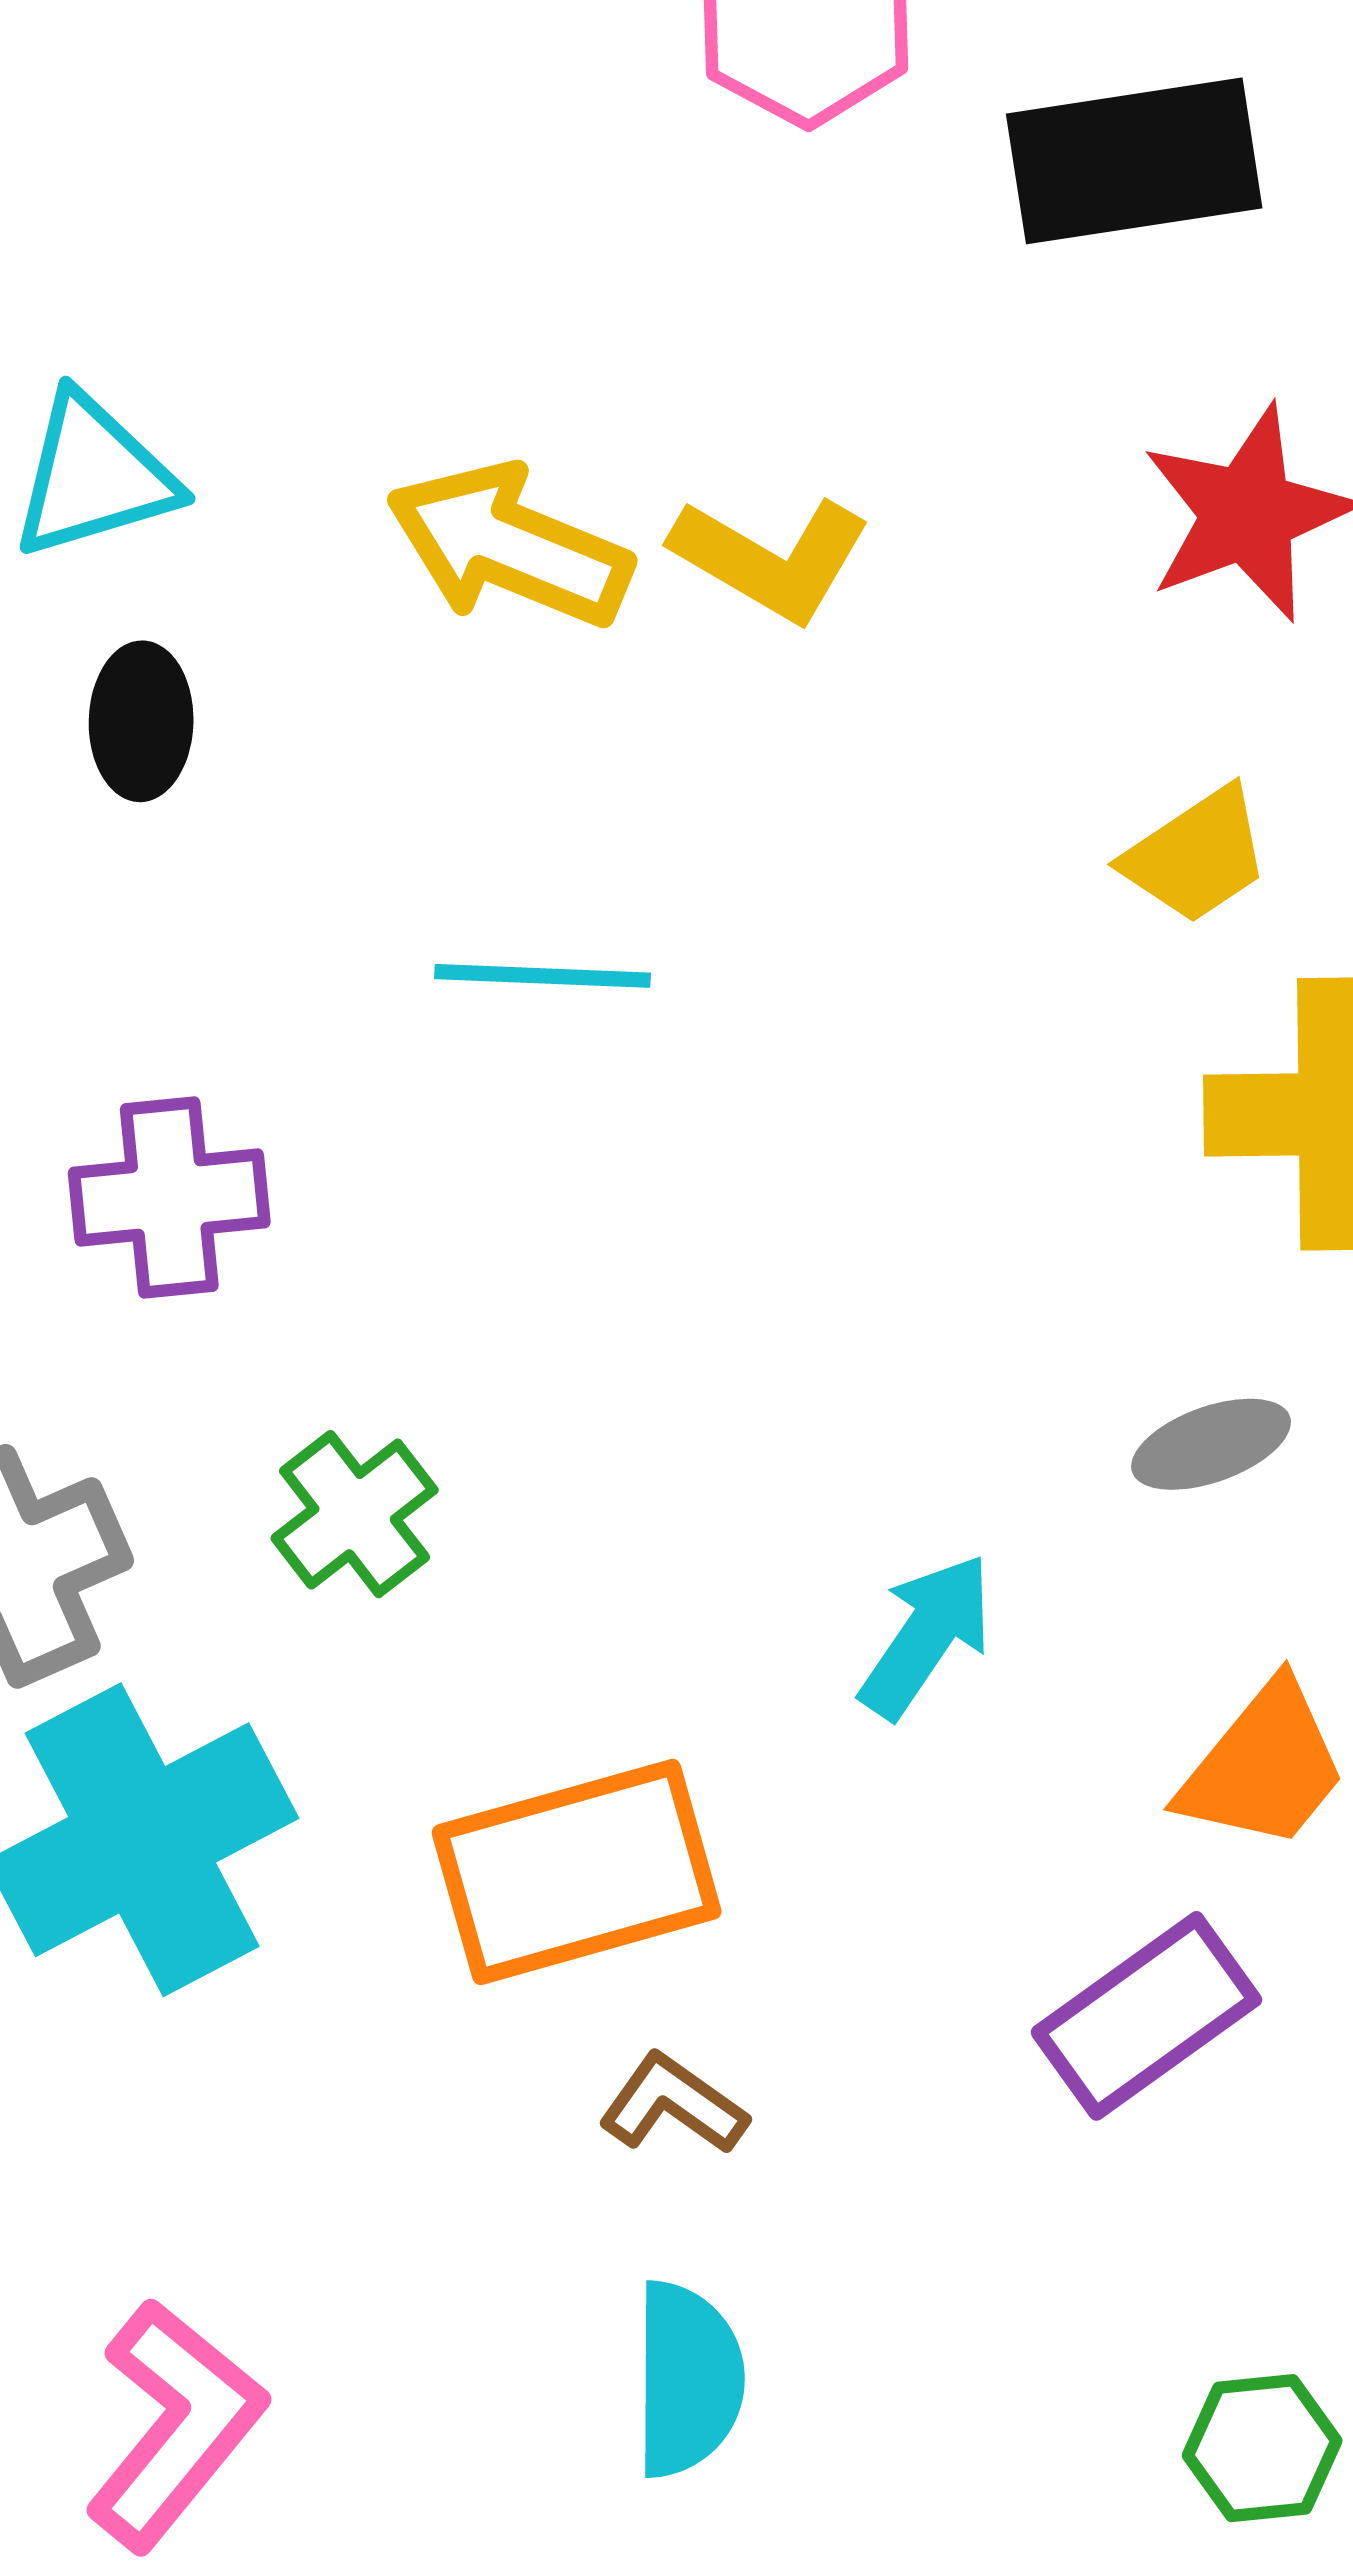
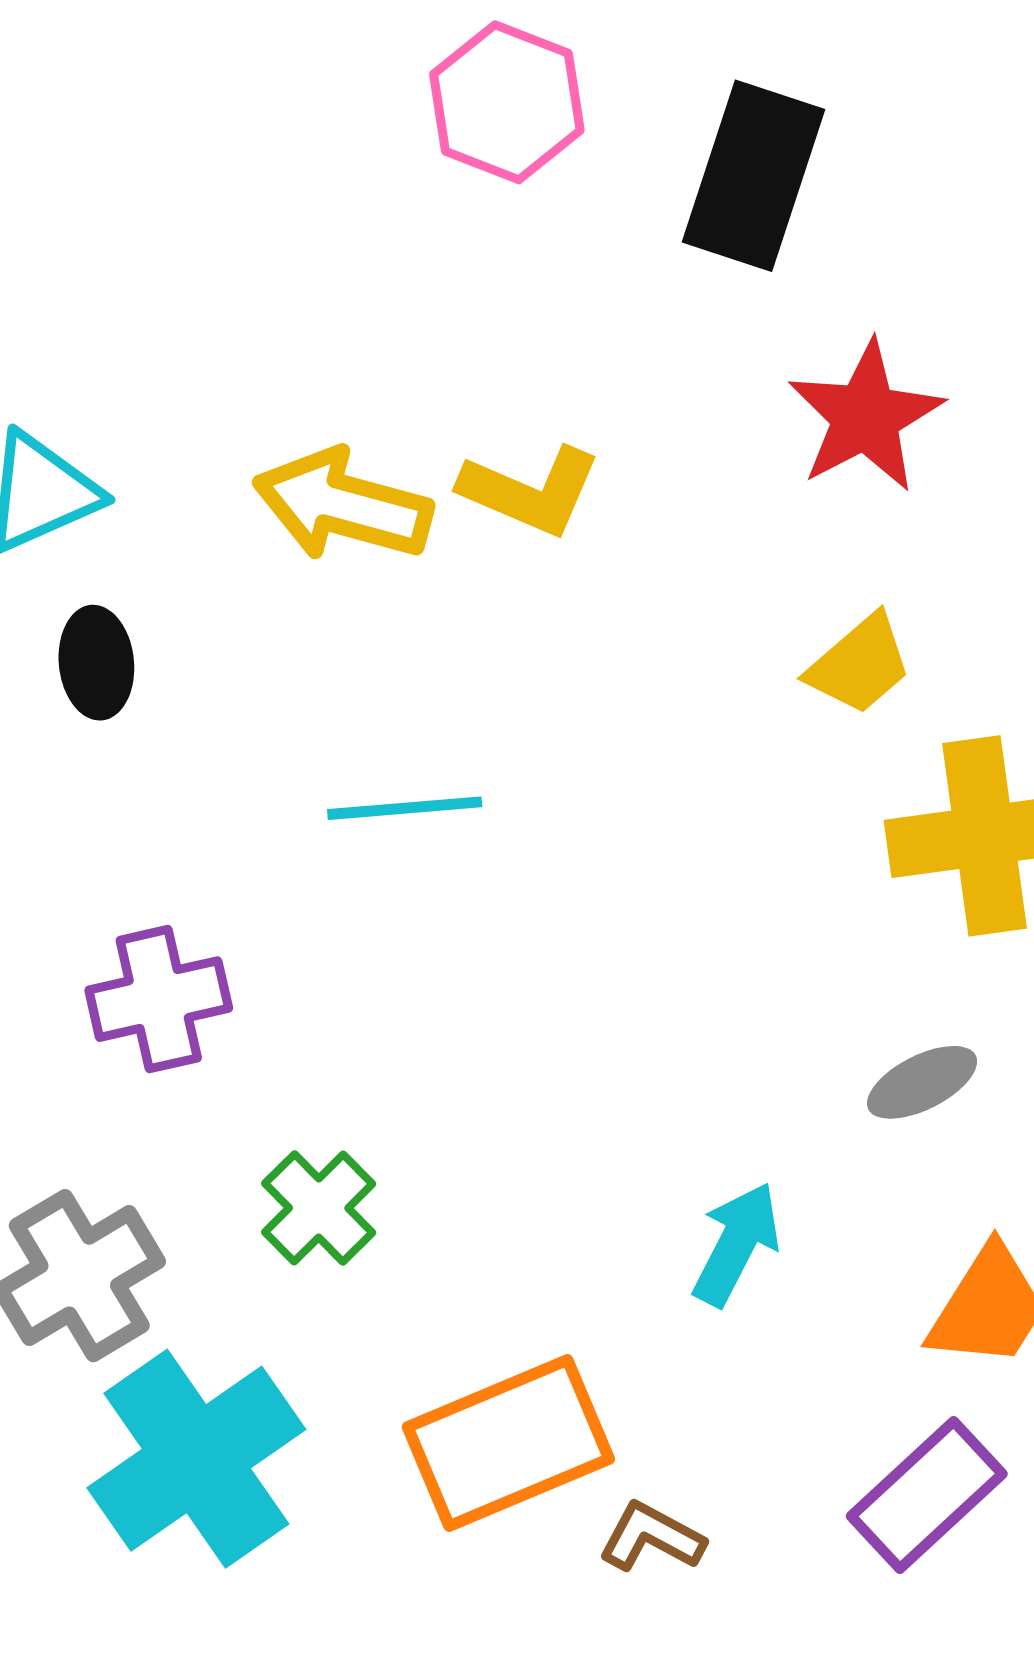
black rectangle: (1134, 161) -> (754, 176), turned -56
brown L-shape: (673, 2104) -> (652, 1537), moved

